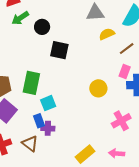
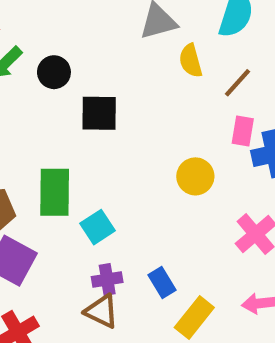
yellow semicircle: (107, 34) -> (191, 61), turned -70
blue rectangle: (39, 121) -> (162, 282), moved
brown triangle: (30, 144) -> (102, 311), moved

